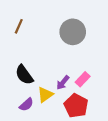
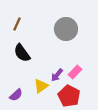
black semicircle: (24, 75) -> (22, 53), moved
purple semicircle: (26, 105) -> (16, 95), moved

